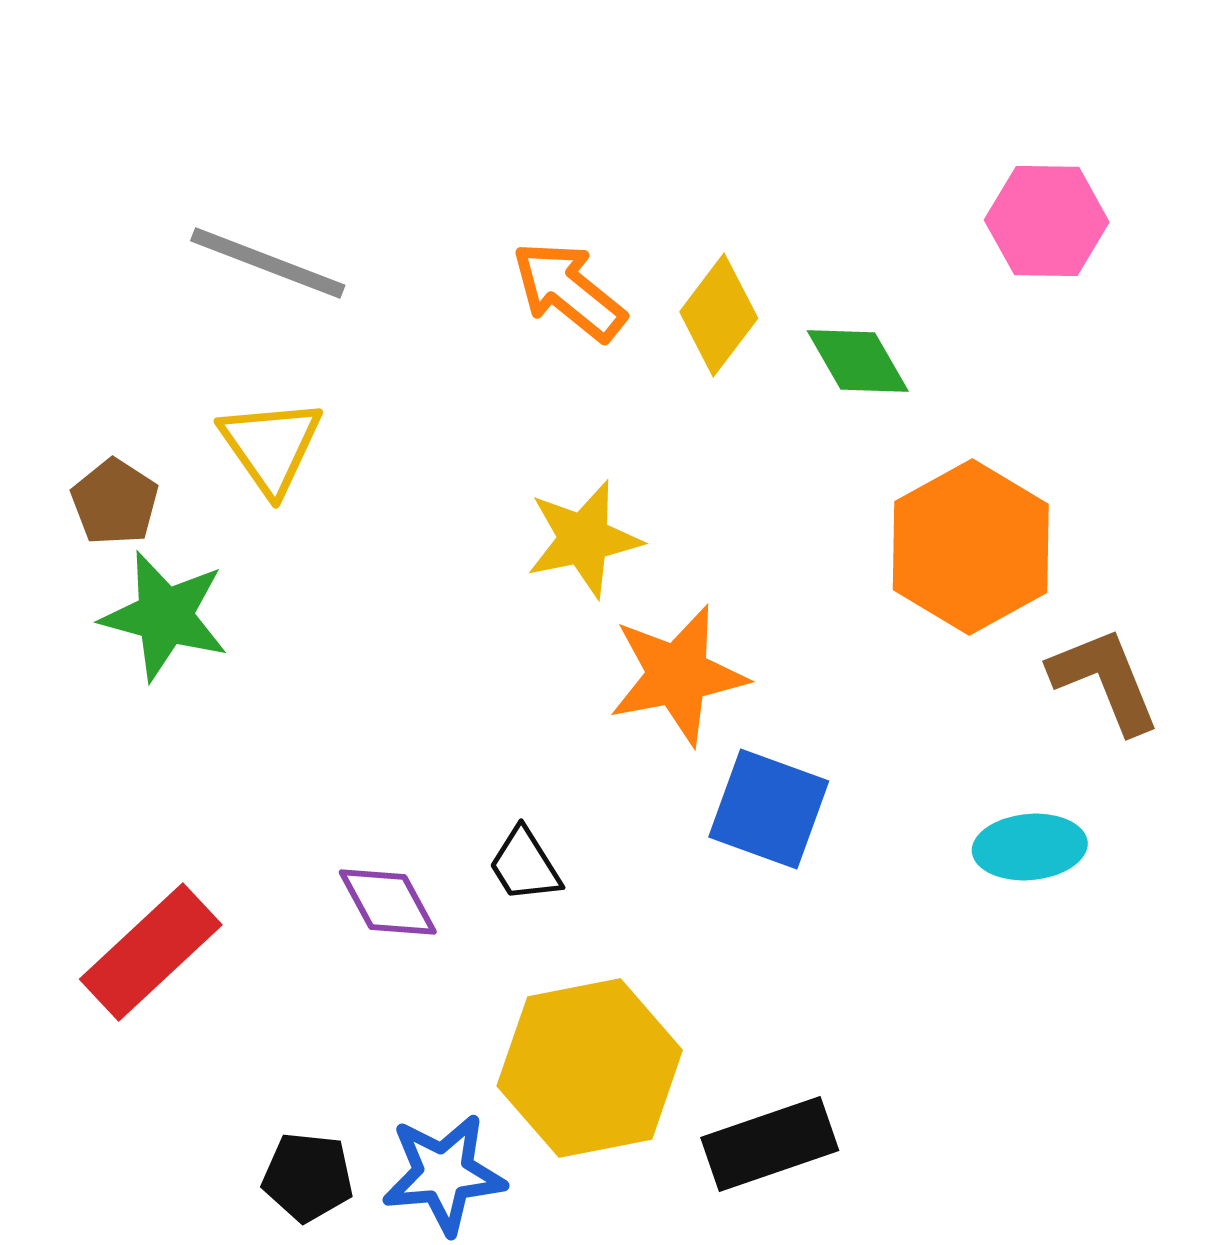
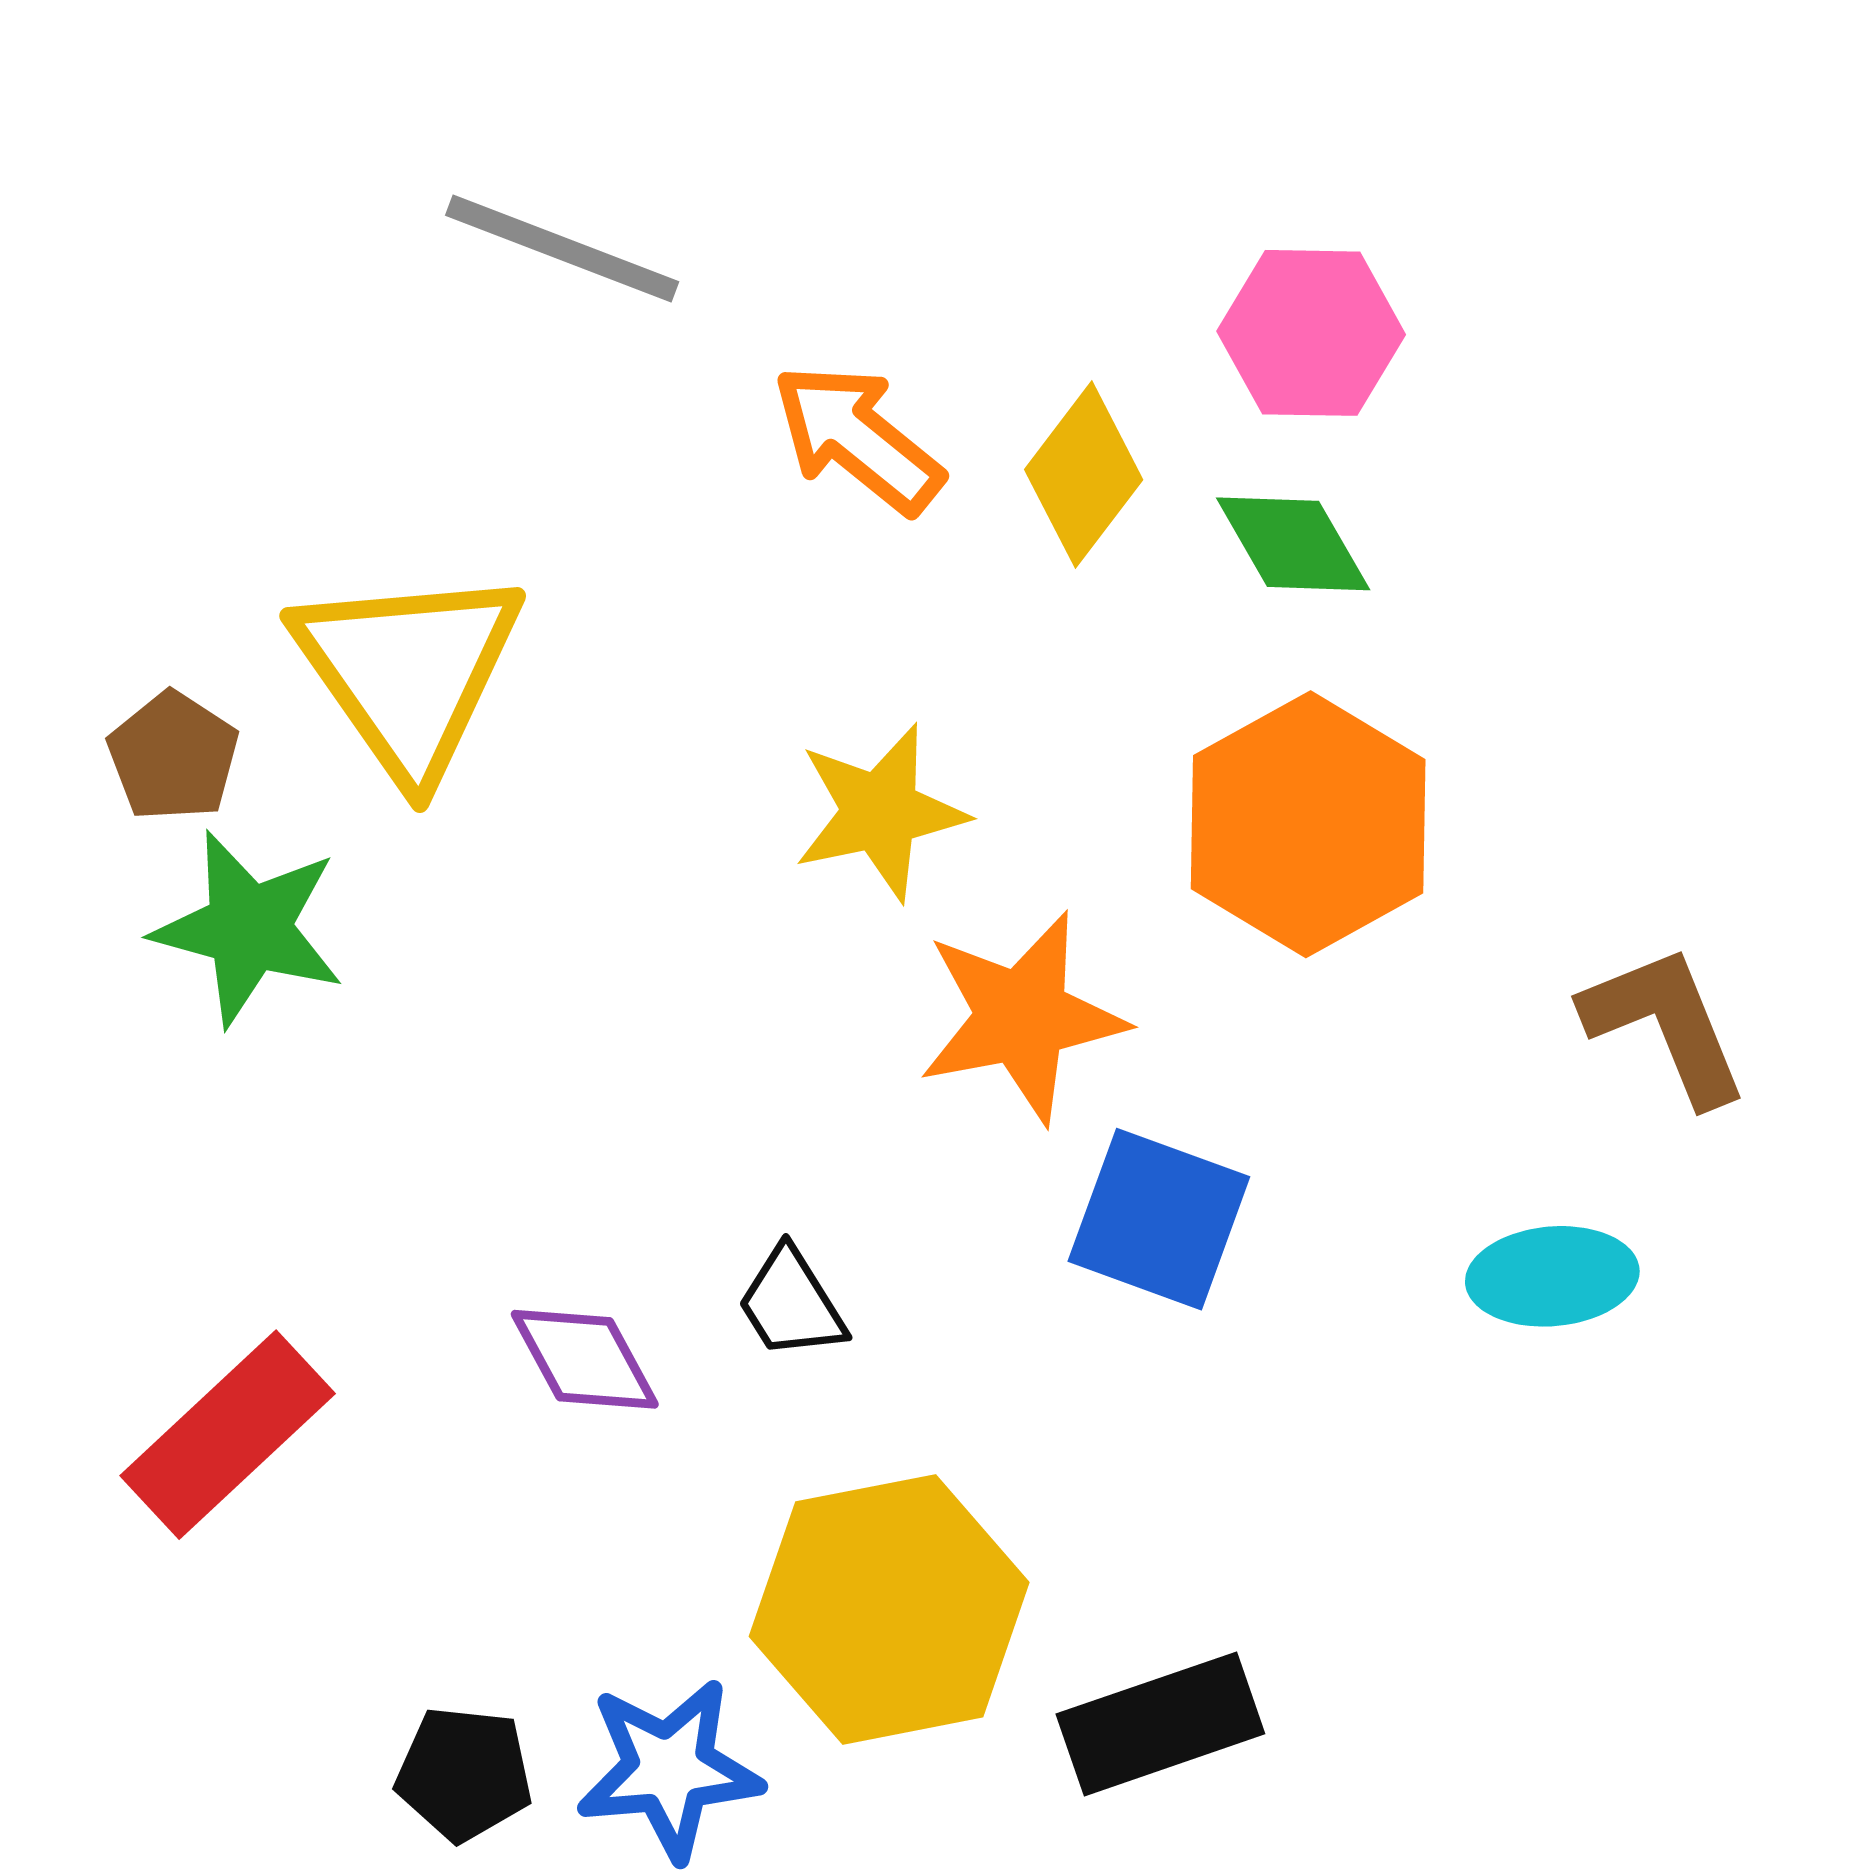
pink hexagon: (1047, 221) -> (1311, 333), moved
gray line: (268, 263) -> (562, 249), moved
yellow triangle: (271, 446) -> (408, 672), size x1.5
orange hexagon: (971, 547) -> (1308, 824), moved

